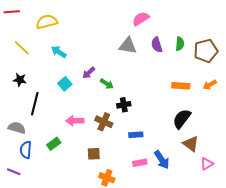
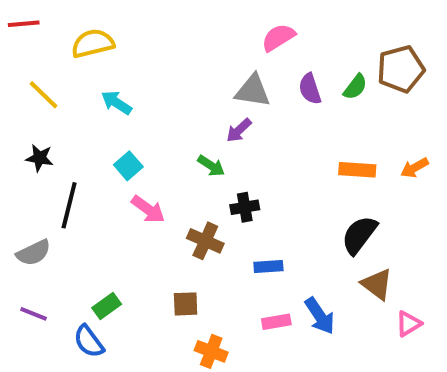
green semicircle: (180, 44) -> (355, 87), turned 32
brown pentagon: (206, 51) -> (401, 69), moved
purple arrow: (89, 73) -> (239, 130), moved
pink arrow: (75, 121) -> (148, 209), moved, turned -144
gray semicircle: (17, 128) -> (34, 253), turned 138
green rectangle: (54, 144) -> (107, 306), moved
blue semicircle: (26, 150) -> (89, 341), moved, turned -42
purple line: (14, 172) -> (34, 314), moved

